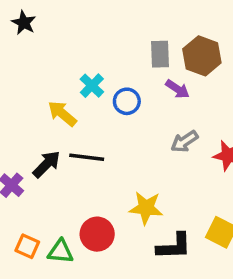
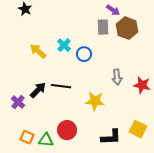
purple arrow: (177, 89) -> (113, 10), moved
yellow arrow: (62, 114) -> (38, 51), moved
gray arrow: (184, 141) -> (117, 77), turned -63
yellow star: (146, 208) -> (95, 101), moved

